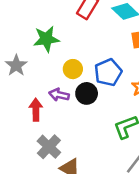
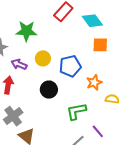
black circle: (87, 93) -> (49, 90), moved
purple arrow: (59, 95) -> (19, 64), moved

